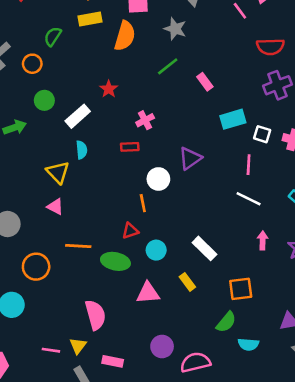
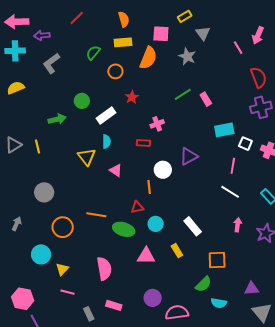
red semicircle: (270, 47) -> (259, 77), turned -115
orange circle: (32, 64) -> (115, 71), moved
green line: (168, 66) -> (183, 94), moved
pink triangle: (55, 207) -> (116, 170), moved
yellow triangle: (78, 346) -> (62, 269), moved

